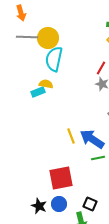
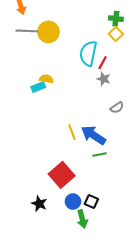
cyan semicircle: (54, 59) -> (88, 53), moved
red square: (61, 178) -> (62, 175), turned -30
blue circle: (59, 204) -> (73, 202), moved

